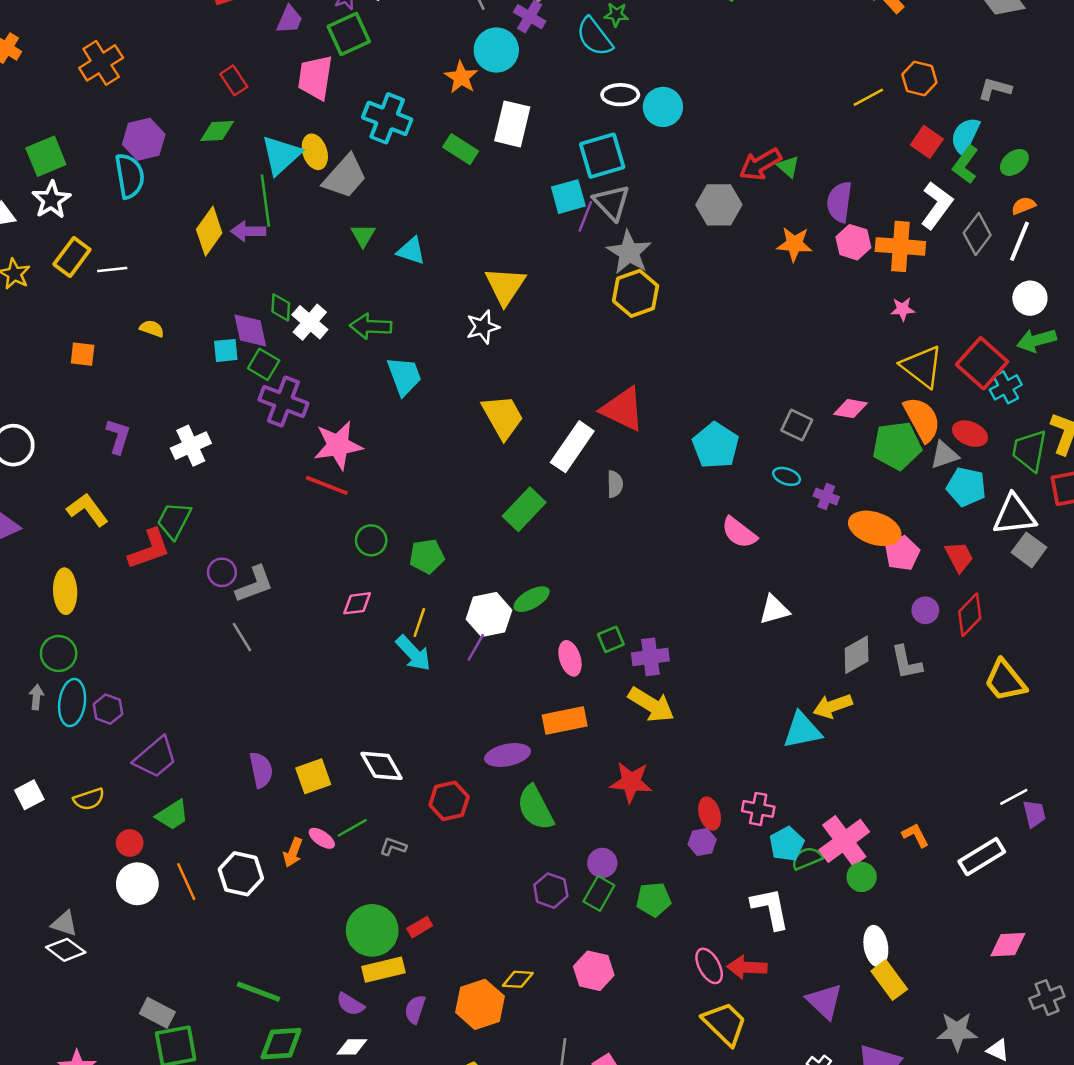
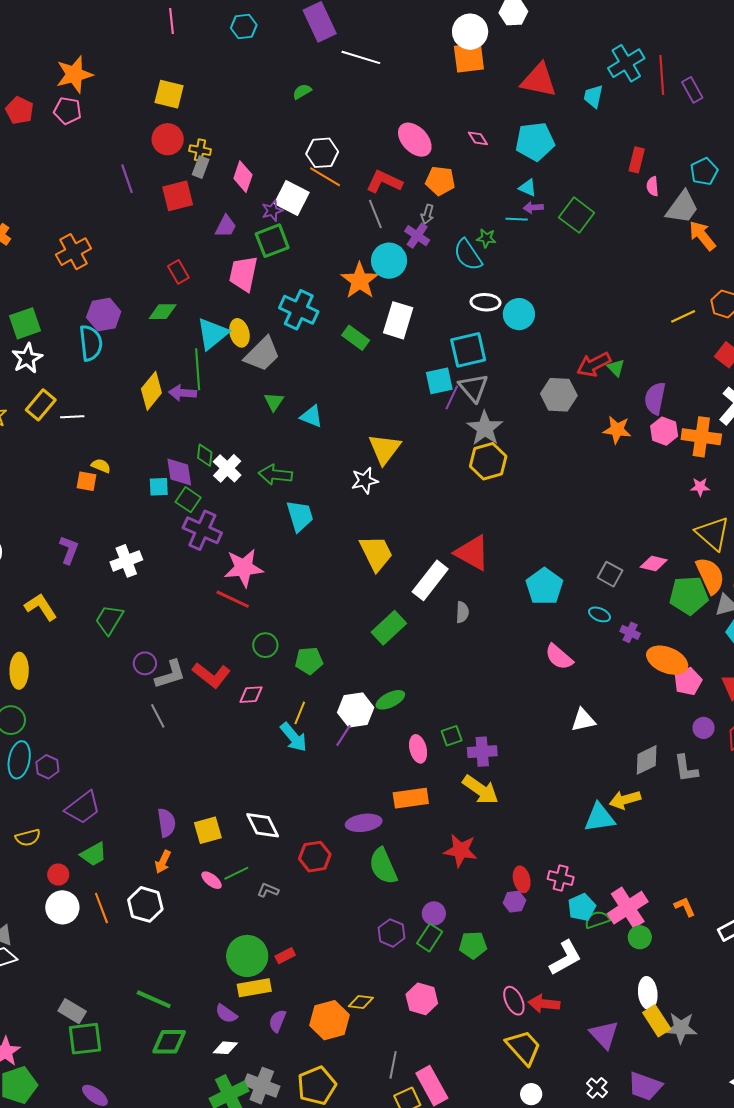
orange star: (461, 77) -> (360, 281), size x1.4
orange square: (83, 354) -> (87, 481), moved
red L-shape: (149, 549) -> (211, 675), moved, turned 54
orange arrow: (293, 852) -> (163, 862), moved
white L-shape: (770, 908) -> (565, 958), turned 69
gray star: (957, 1031) -> (681, 1028), moved

